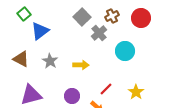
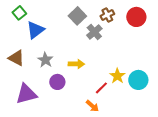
cyan circle: (125, 51) -> (138, 80), moved
yellow star: (136, 92) -> (117, 76), moved
purple circle: (72, 96) -> (57, 82), moved

